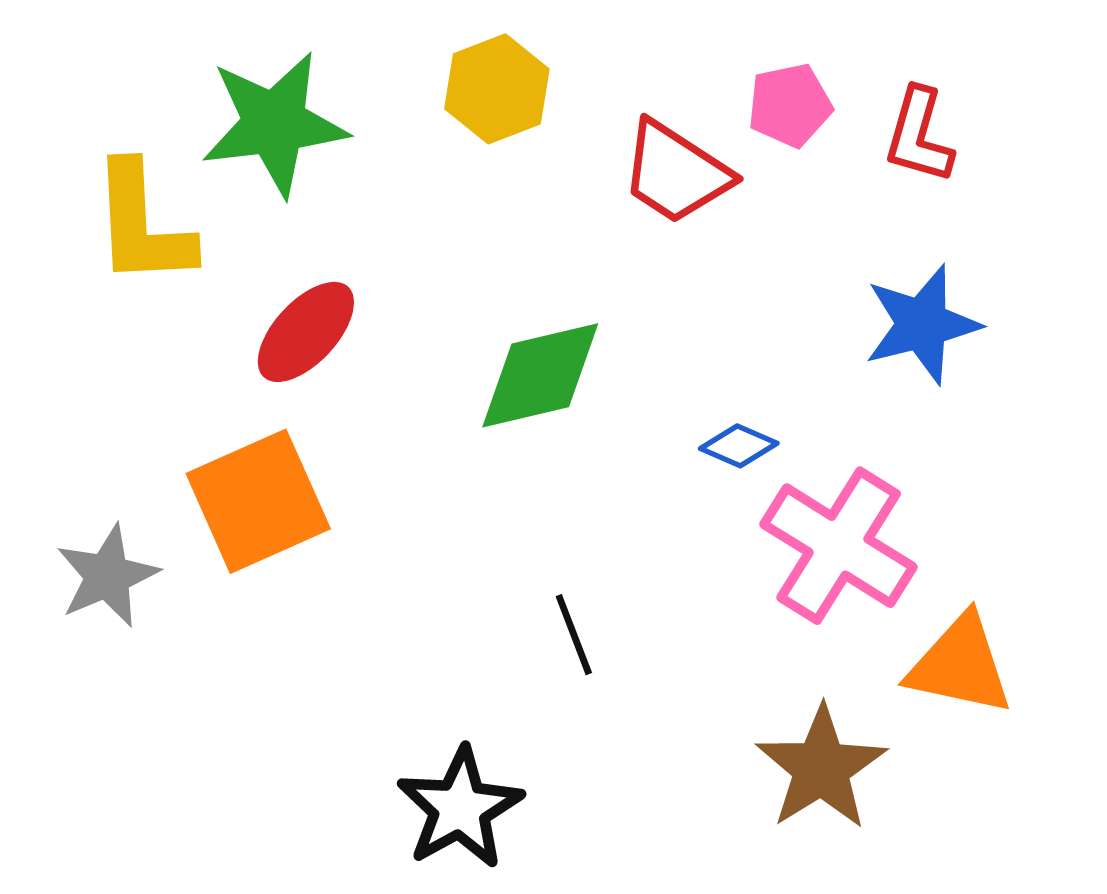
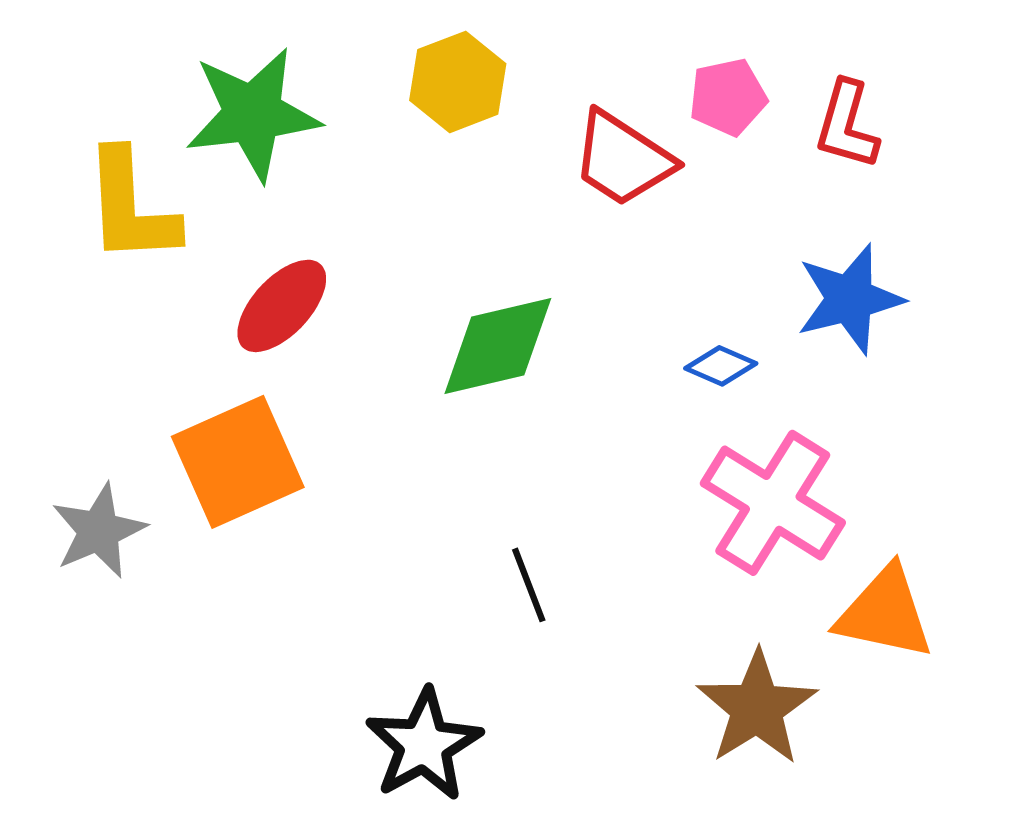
blue diamond: (739, 446) -> (721, 366), moved

